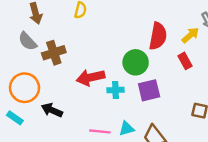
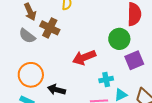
brown cross: (54, 53) -> (50, 28), moved, turned -36
cyan cross: (116, 90) -> (106, 79), moved

